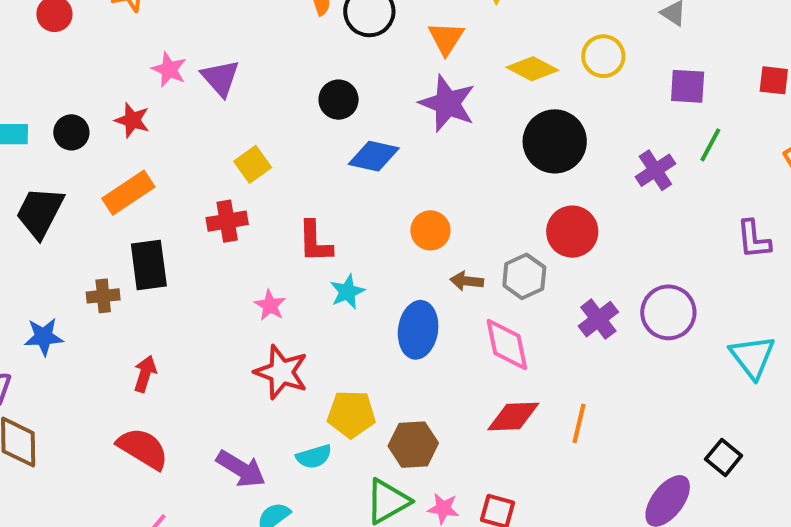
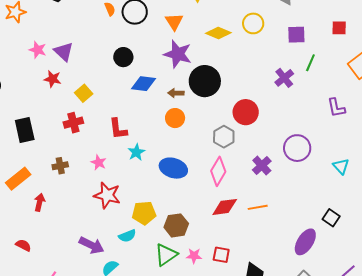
red star: (132, 120) -> (53, 79), moved
black circle: (555, 141) -> (205, 81), moved
orange rectangle: (128, 193) -> (18, 179), moved
black rectangle: (149, 265) -> (25, 130), moved
brown arrow: (467, 281) -> (176, 93), moved
brown cross: (103, 296) -> (60, 166), moved
purple cross: (598, 319) -> (262, 165), moved
blue ellipse: (418, 330) -> (173, 168), turned -76
pink diamond: (507, 344) -> (218, 171), turned 48
cyan triangle: (752, 357) -> (341, 166), size x0.7
orange line: (579, 423) -> (258, 207), turned 72
red semicircle: (143, 449) -> (23, 245), moved, size x0.6

